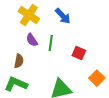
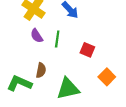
brown semicircle: (19, 61) -> (41, 70), moved

